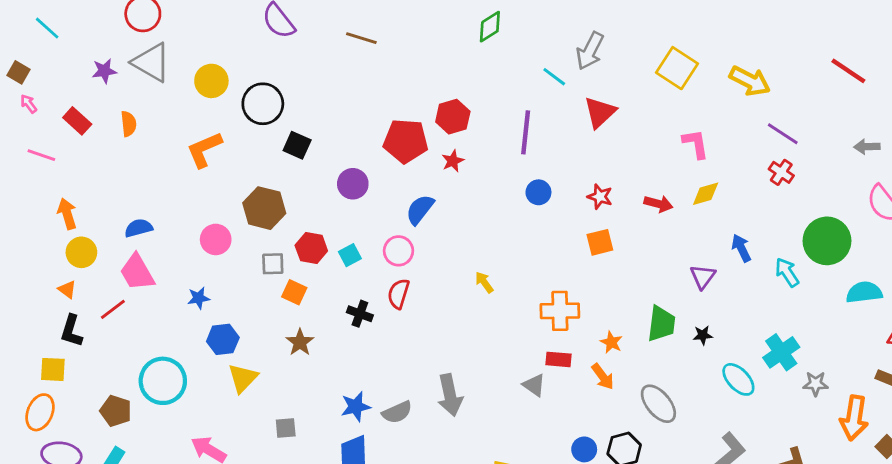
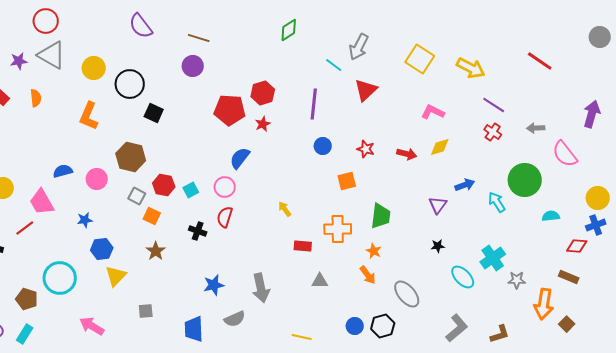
pink L-shape: (696, 144) -> (433, 112), turned -55
gray arrow: (867, 147) -> (536, 128), moved
orange L-shape: (204, 149) -> (89, 116), turned -44
purple circle: (353, 184) -> (193, 66), moved
blue semicircle: (139, 228) -> (63, 171), moved
orange square: (600, 242) -> (347, 181), moved
blue arrow: (741, 248) -> (465, 185), turned 96
gray square: (273, 264) -> (137, 196), turned 30
cyan semicircle: (864, 292) -> (551, 216), size x0.7
green trapezoid: (661, 324) -> (381, 216), moved
red rectangle: (558, 359) -> (303, 246), moved
gray triangle: (534, 385) -> (320, 281), turned -36
blue star: (356, 407) -> (214, 285), moved
gray semicircle: (397, 412) -> (235, 319), moved

